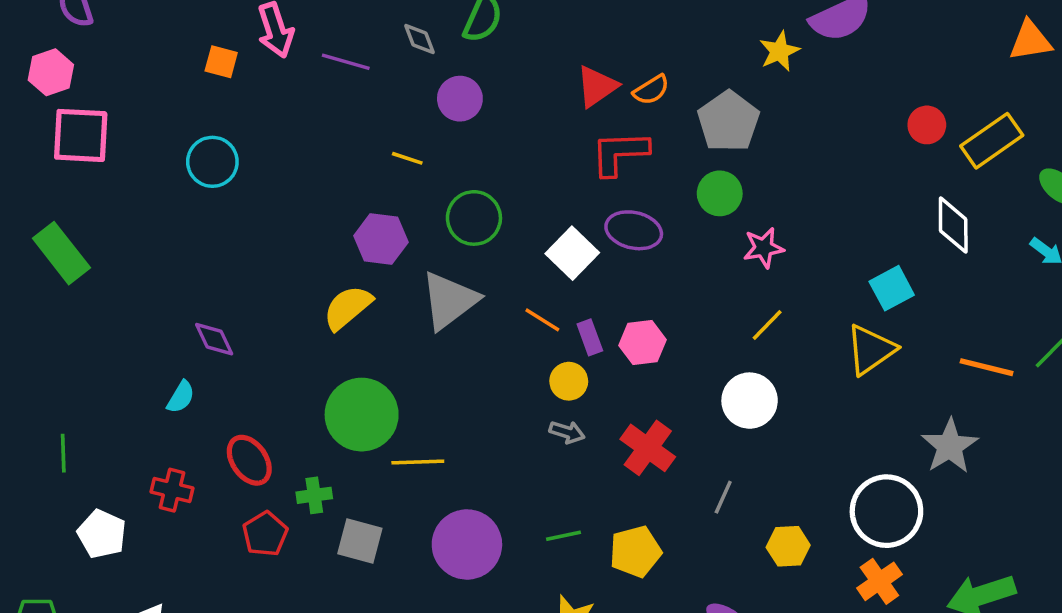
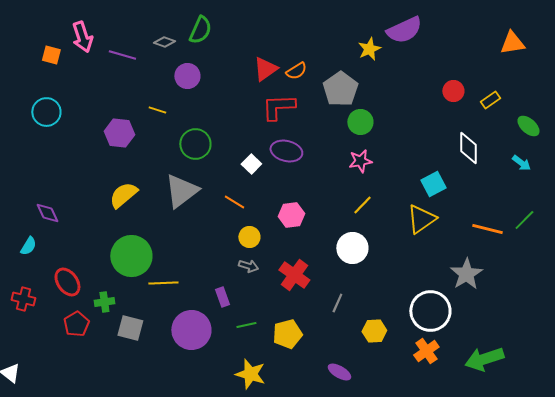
gray diamond: (420, 39) -> (164, 42), turned -50
yellow rectangle: (992, 141) -> (490, 100), size x0.6
green circle: (720, 193) -> (360, 122), moved
purple hexagon: (381, 239) -> (119, 133), moved
white square: (572, 253) -> (251, 164), size x0.7
purple rectangle: (590, 337) -> (222, 297), moved

